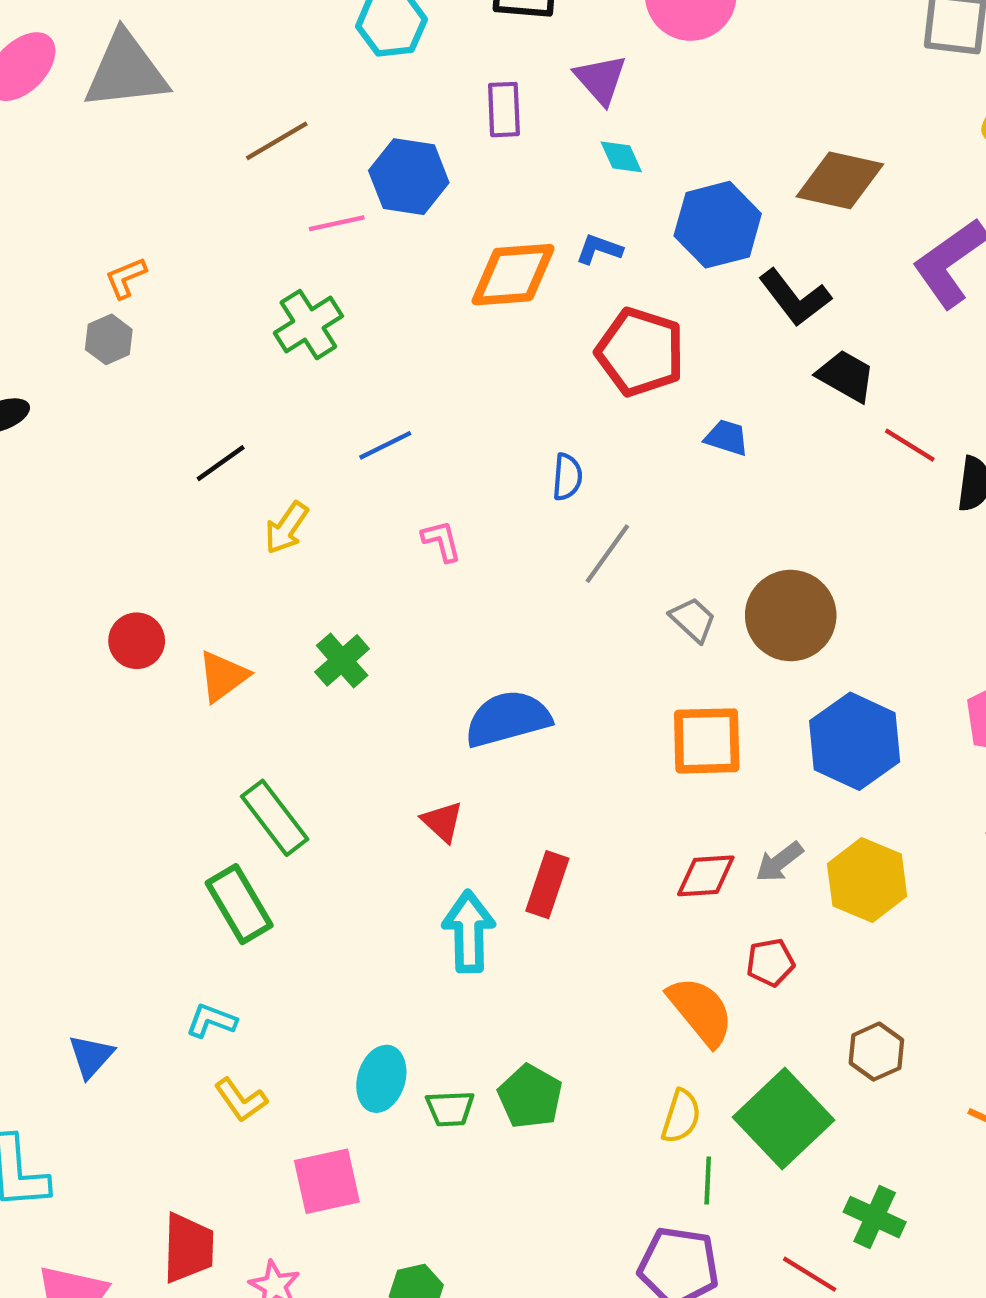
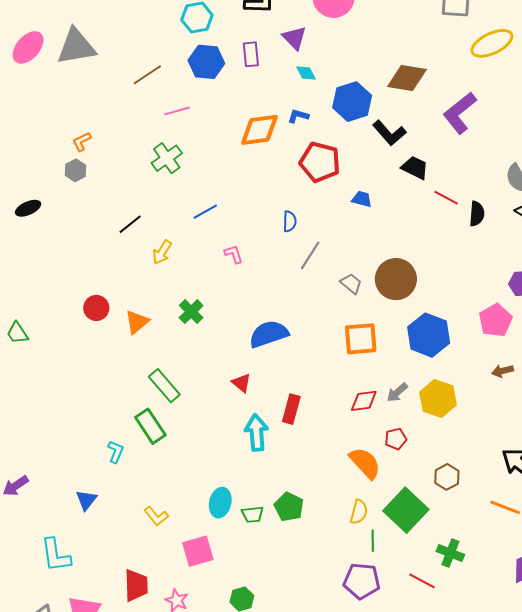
blue hexagon: (409, 177) -> (206, 62), moved
cyan L-shape: (211, 1021) -> (116, 452), moved, turned 95

